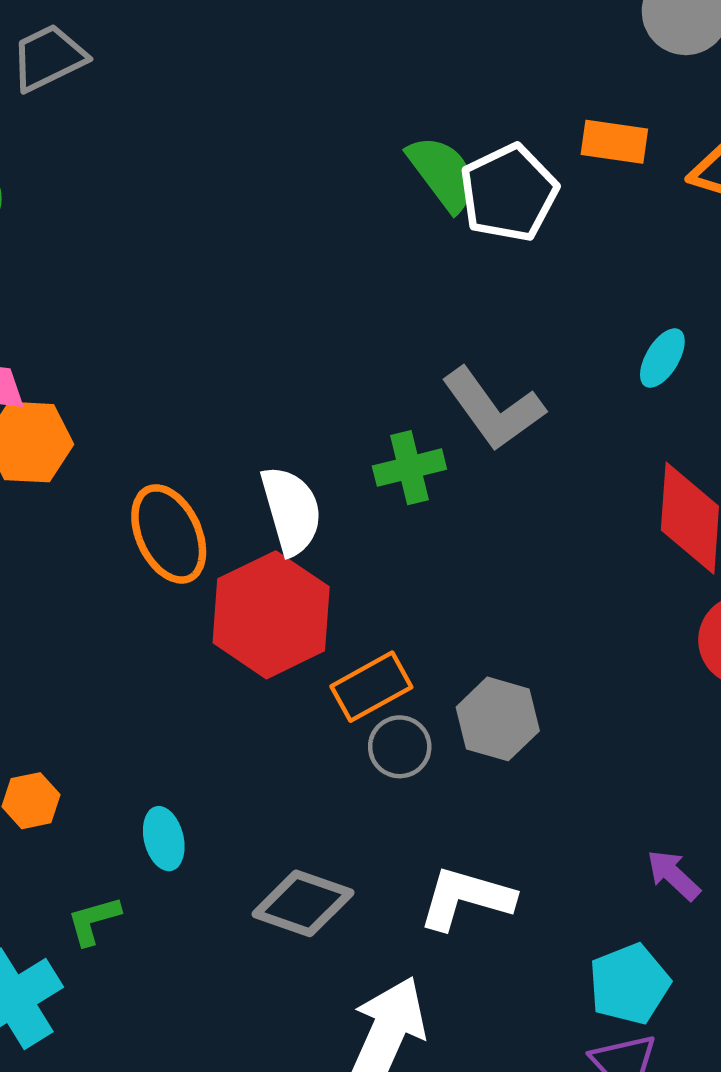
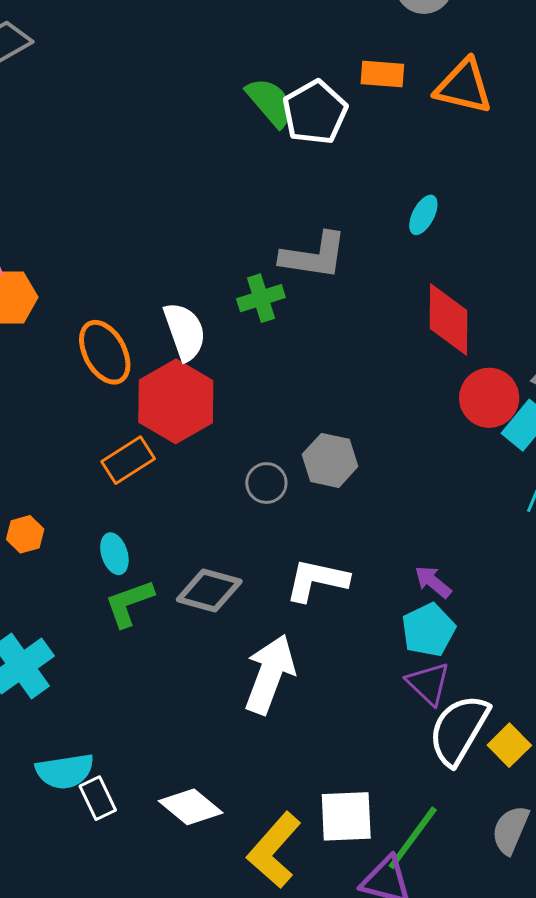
gray L-shape: (493, 409) -> (314, 256), turned -42
orange rectangle: (371, 687) -> (128, 460), moved
purple arrow: (673, 875) -> (433, 582), moved
green L-shape: (94, 921) -> (129, 603), moved, size x1.4

